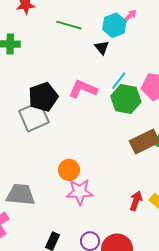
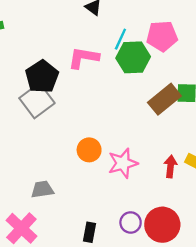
pink star: (80, 192) -> (123, 163), moved
gray trapezoid: (20, 195) -> (42, 189), size x0.7

